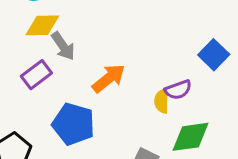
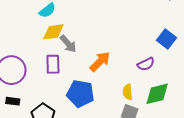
purple rectangle: (36, 75) -> (53, 64), turned -48
yellow semicircle: (162, 101) -> (128, 92), moved

